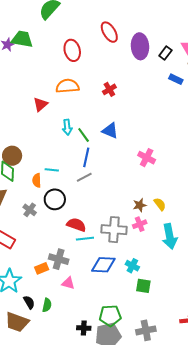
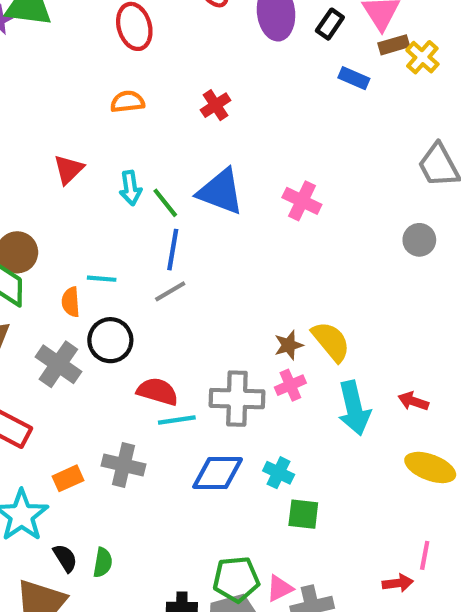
orange semicircle: (68, 86) -> (127, 102), size x0.7
red triangle: (40, 104) -> (69, 169), moved
blue triangle: (110, 131) -> (221, 192), size x1.4
pink cross: (147, 158) -> (302, 201), moved
yellow semicircle: (160, 204) -> (331, 341), size x1.5
gray cross: (30, 210) -> (58, 364), size x1.5
orange rectangle: (42, 268) -> (68, 478), moved
pink triangle: (68, 283) -> (280, 588), moved, turned -40

